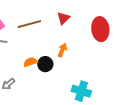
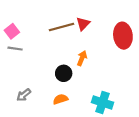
brown line: (29, 24) -> (61, 27), moved
orange semicircle: (30, 62) -> (60, 99), moved

